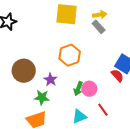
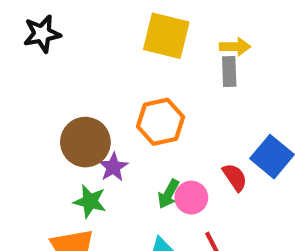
gray rectangle: (99, 27) -> (229, 72), turned 32
brown circle: (24, 71) -> (85, 142), moved
red semicircle: (117, 76) -> (235, 177), moved

